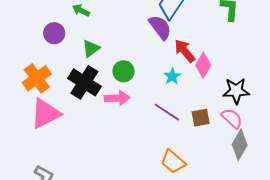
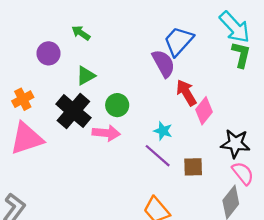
cyan star: (172, 76) -> (163, 131), moved, turned -30
orange cross: (37, 78) -> (23, 99), size x0.7
pink semicircle: (232, 118) -> (243, 173), moved

